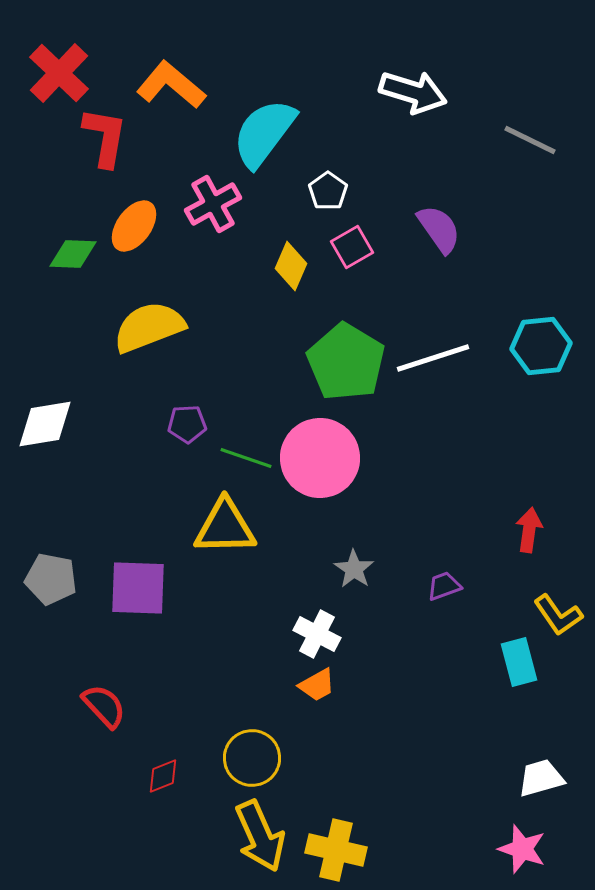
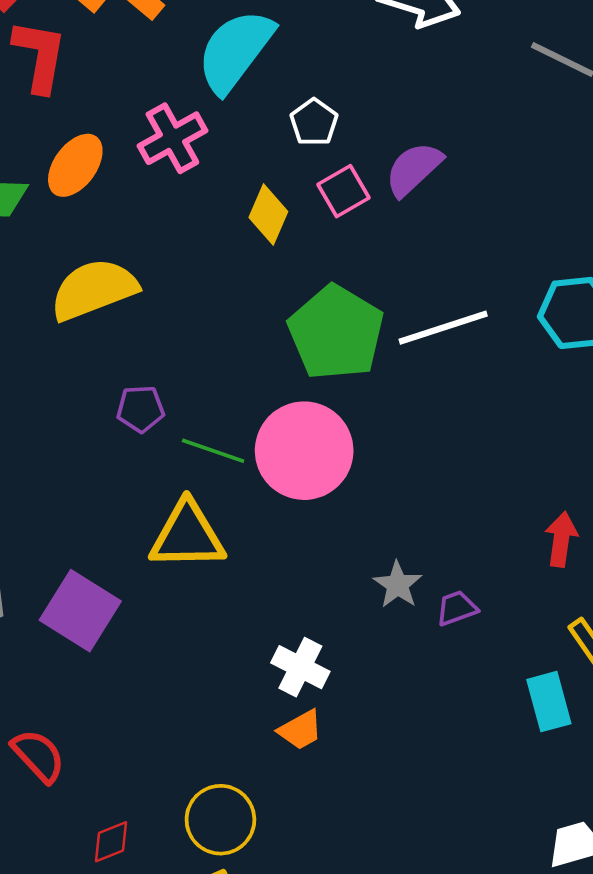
purple semicircle: (439, 229) -> (414, 169), moved, turned -98
gray star: (354, 569) -> (398, 585), moved
purple square: (138, 588) -> (80, 611), turned 30

